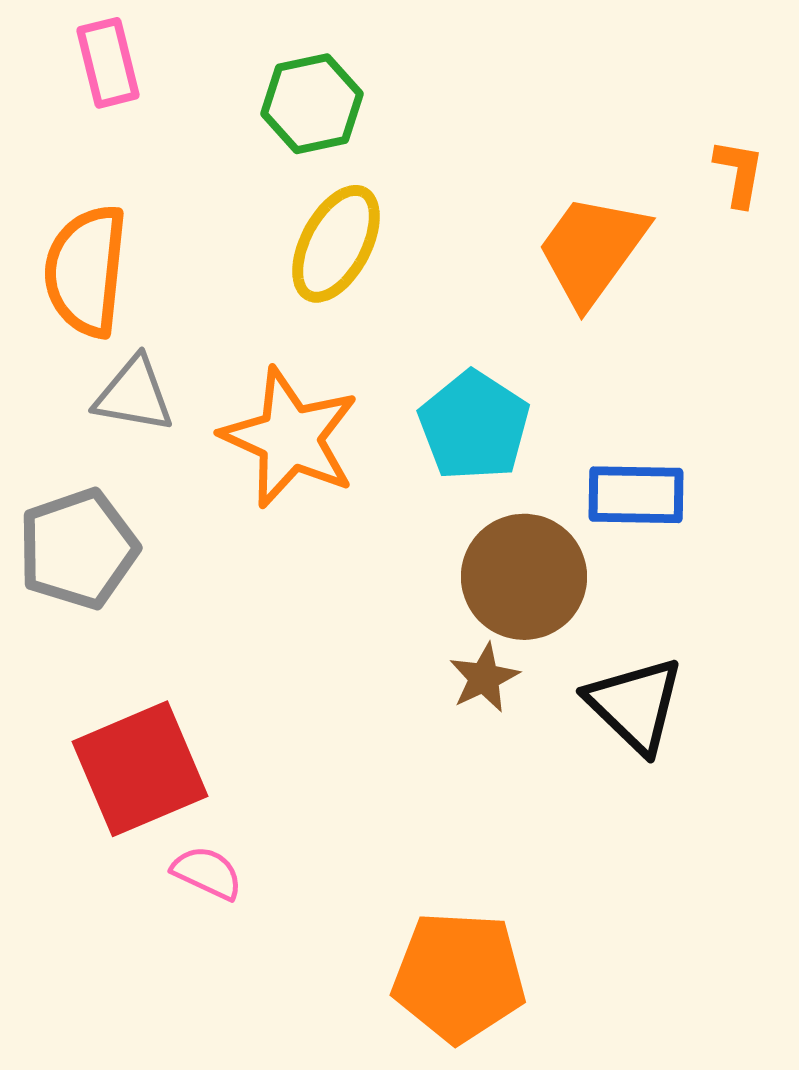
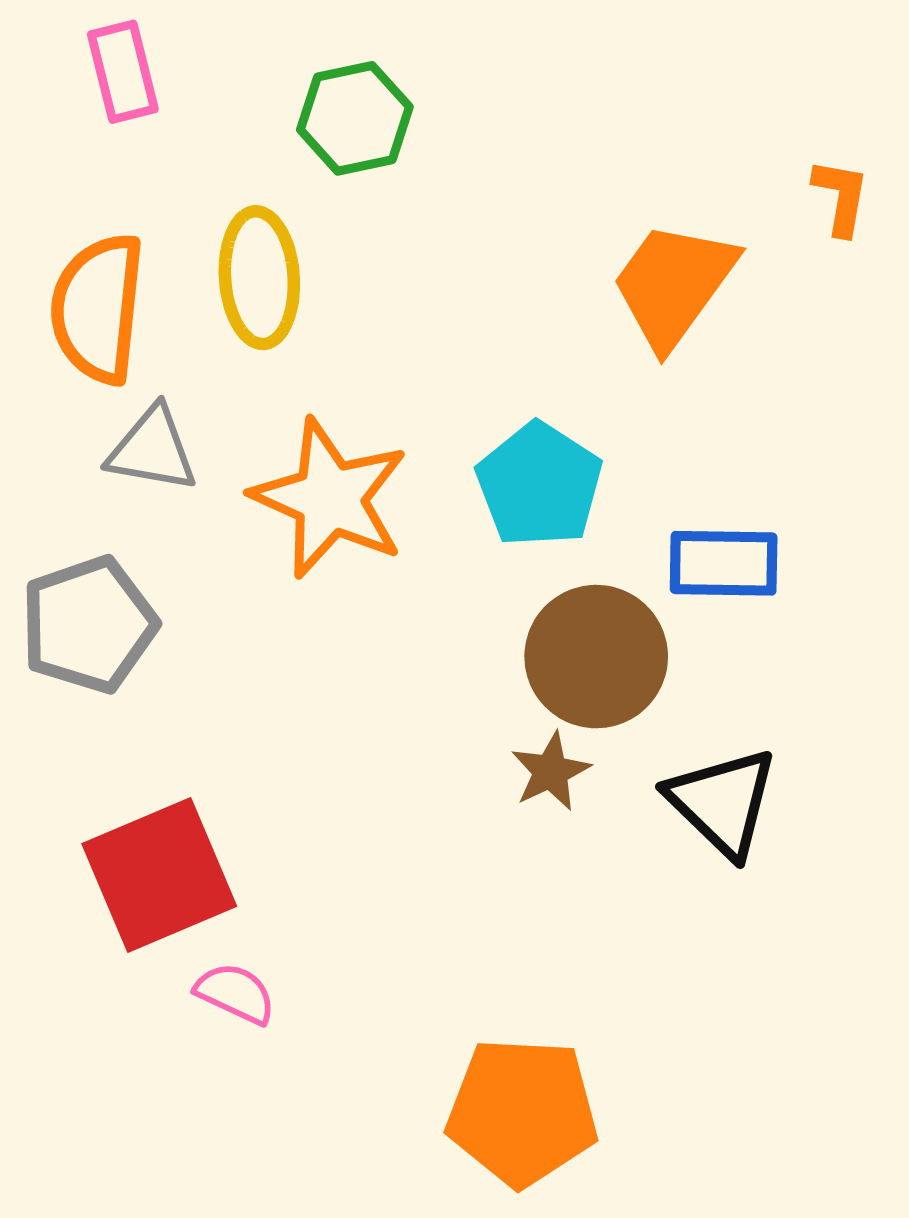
yellow ellipse: (336, 244) -> (259, 278), moved, turned -32

